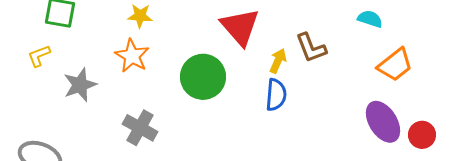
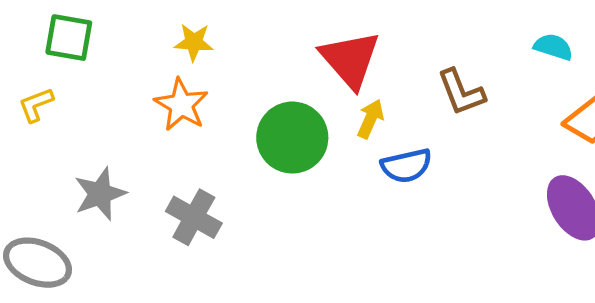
yellow arrow: (278, 61) -> (370, 119), moved
gray star: (80, 85) -> (100, 194), moved
blue semicircle: (276, 95) -> (406, 166), turned 72

